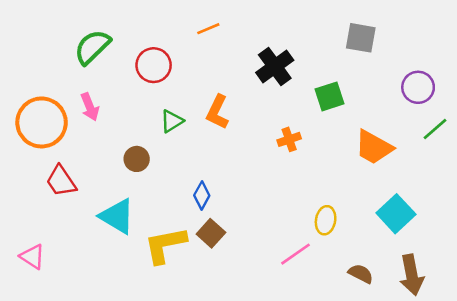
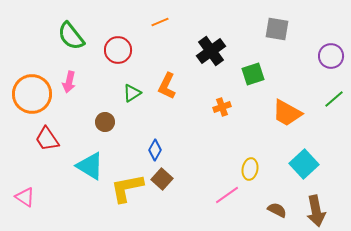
green semicircle: (92, 47) -> (71, 36), turned -84
purple circle: (418, 87) -> (331, 56), moved
pink arrow: (90, 107) -> (69, 82), turned 35

